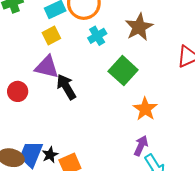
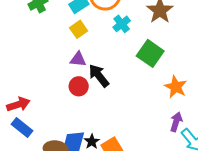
purple triangle: (47, 67) -> (78, 59), size x0.7
red circle: (18, 91) -> (79, 86), moved

